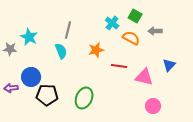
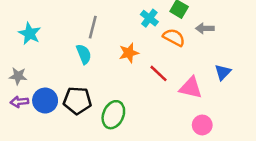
cyan star: (29, 37) -> (30, 34), moved
gray star: (10, 49) -> (18, 76), moved
red line: (119, 66) -> (158, 73), turned 35
blue circle: (31, 77) -> (45, 101), moved
black pentagon: (47, 95) -> (77, 101), moved

